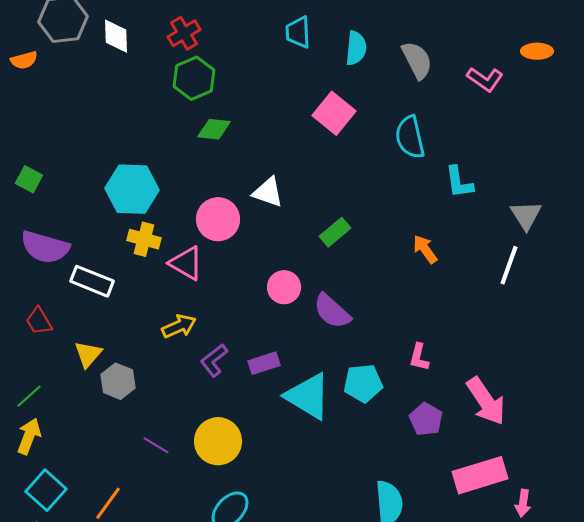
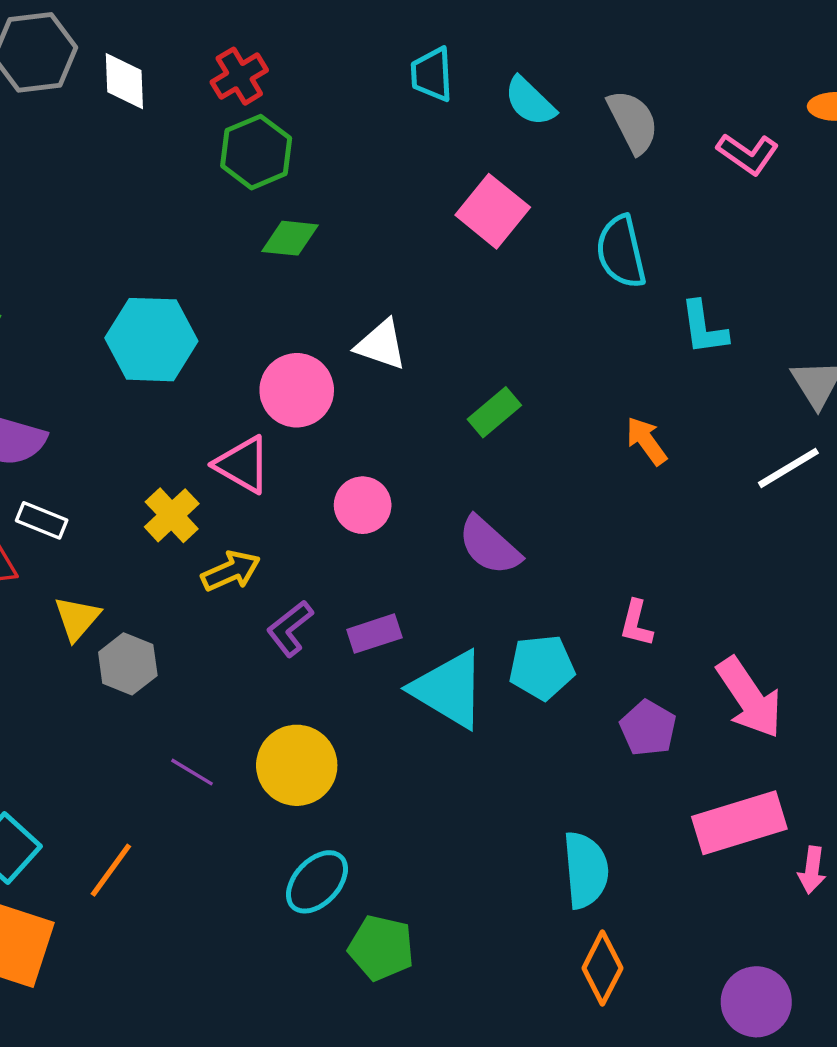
cyan semicircle: (356, 48) -> (530, 101), turned 128
yellow cross: (144, 239) -> (172, 515), moved, turned 32
white line: (509, 265) -> (788, 468), turned 39
white rectangle: (92, 281) -> (42, 520), moved, size x0.7
pink circle: (284, 287) -> (363, 505), moved

